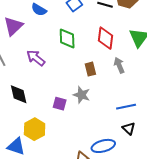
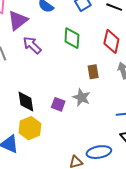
purple arrow: (36, 58) -> (32, 45), moved
black diamond: (19, 94) -> (26, 102), moved

